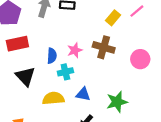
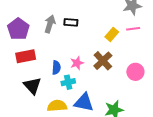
pink line: (137, 11) -> (133, 29), turned 32
brown cross: (104, 47) -> (103, 61), turned 30
blue triangle: (83, 94) -> (84, 102), size x1.5

